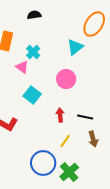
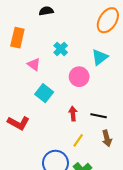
cyan triangle: (75, 47) -> (100, 57), moved
cyan cross: (33, 52) -> (61, 49), moved

